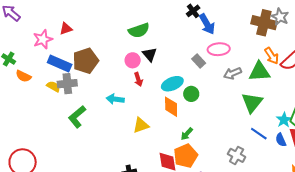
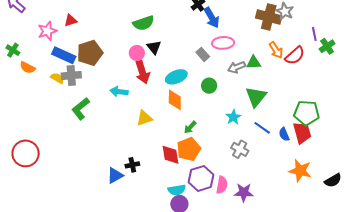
green triangle: (259, 72) -> (254, 63), moved, size x0.7
red arrow: (138, 79) -> (142, 72), size x1.6
green circle: (191, 94) -> (209, 86), moved
cyan star: (284, 120) -> (233, 117), moved

